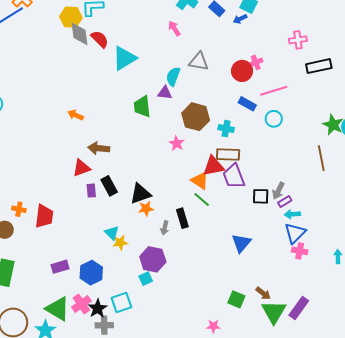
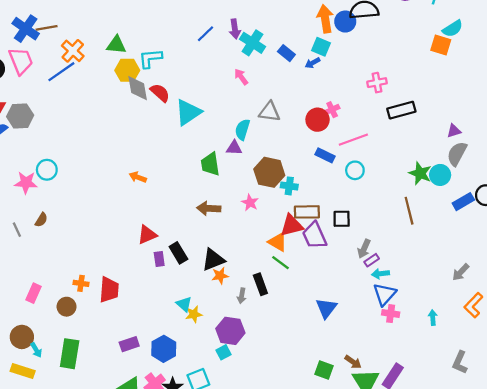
cyan cross: (226, 129) -> (289, 186), moved
brown arrow: (99, 148) -> (209, 208), moved
black square: (261, 196) -> (342, 219), moved

